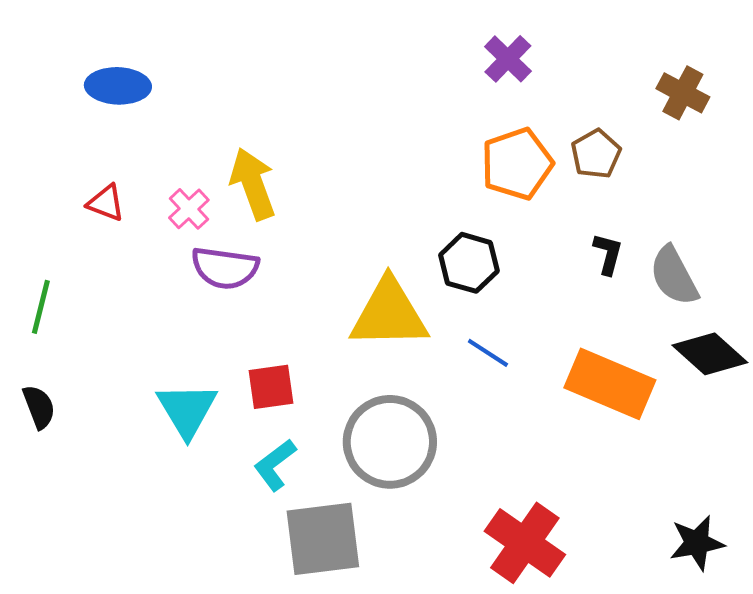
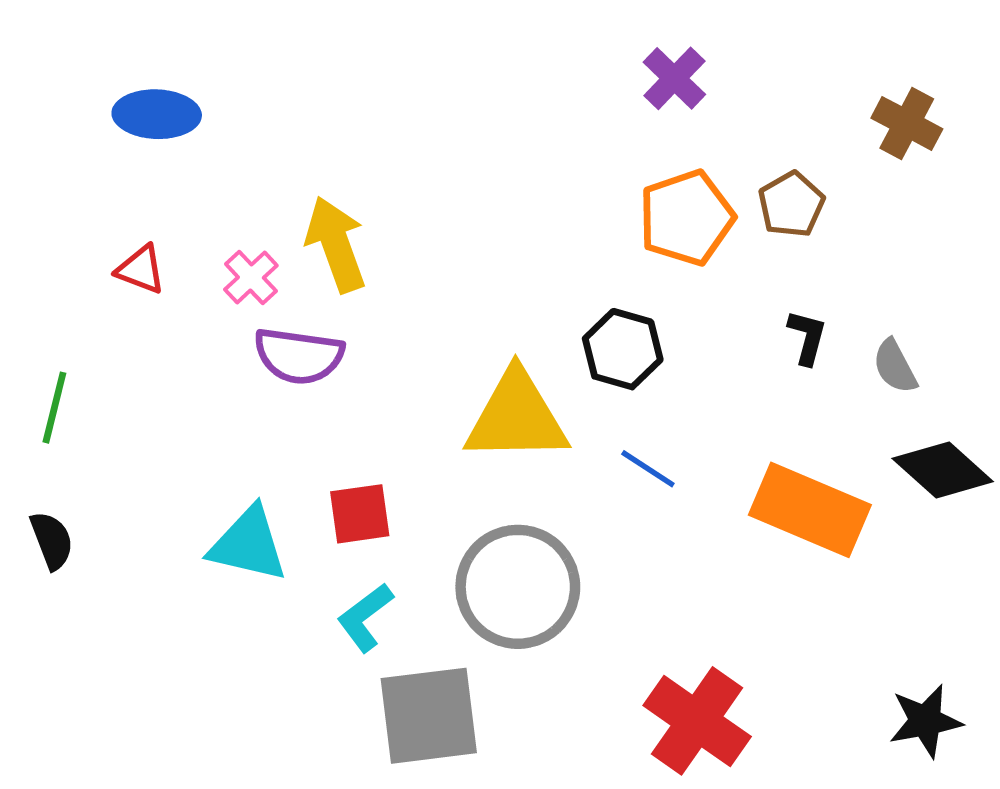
gray semicircle: (674, 276) -> (895, 366), size x0.7
cyan triangle: (187, 410) -> (248, 544), turned -46

